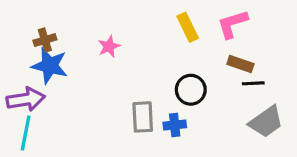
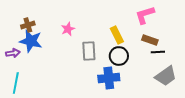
yellow rectangle: (188, 27) -> (117, 35), moved
purple arrow: (26, 99) -> (13, 53), moved, size x0.6
gray rectangle: (143, 117) -> (89, 51), moved
blue cross: (175, 125) -> (109, 78), size x1.5

